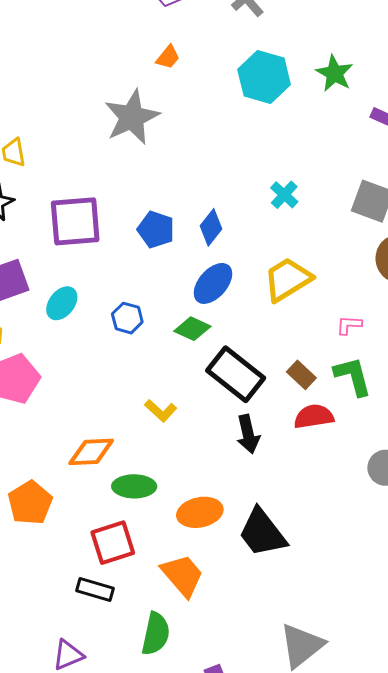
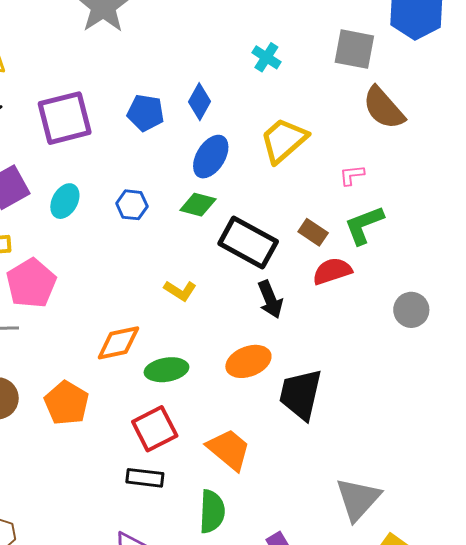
green L-shape: (353, 376) -> (364, 225), turned -87
orange ellipse: (200, 512) -> (248, 361), moved
black trapezoid: (262, 533) -> (301, 394), turned 60

